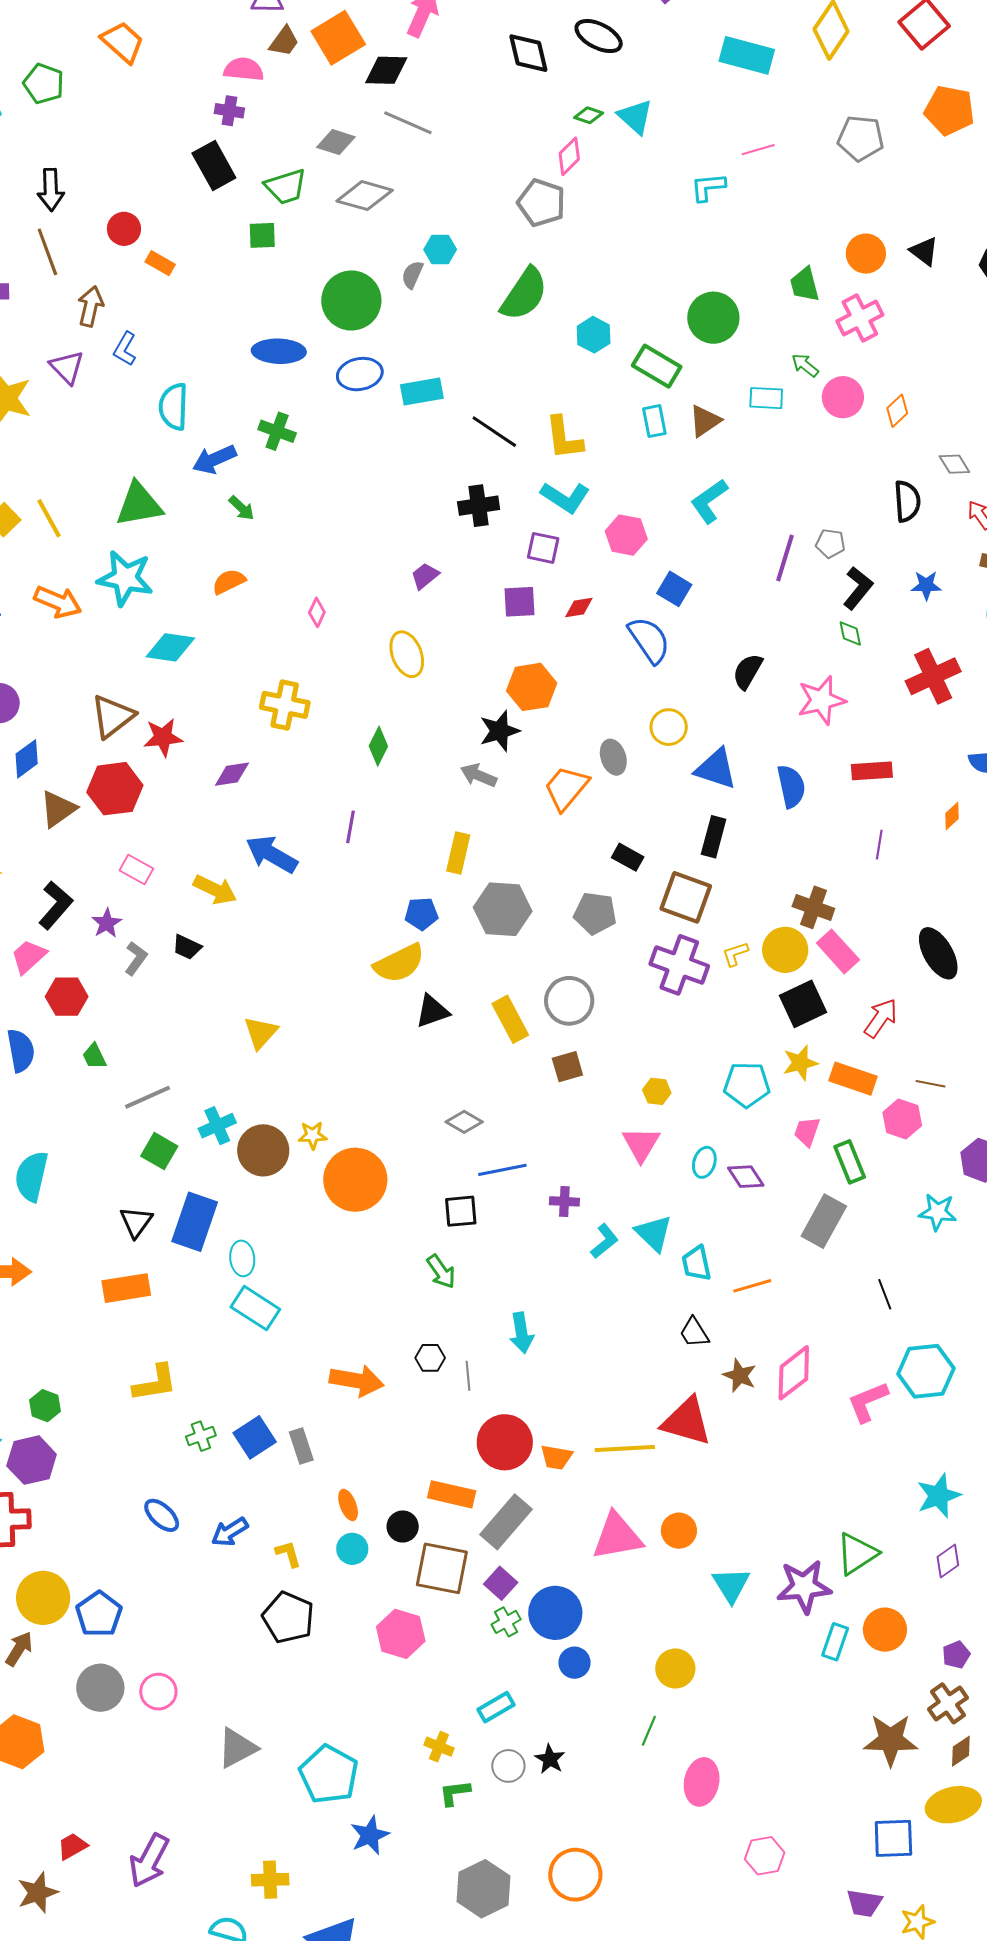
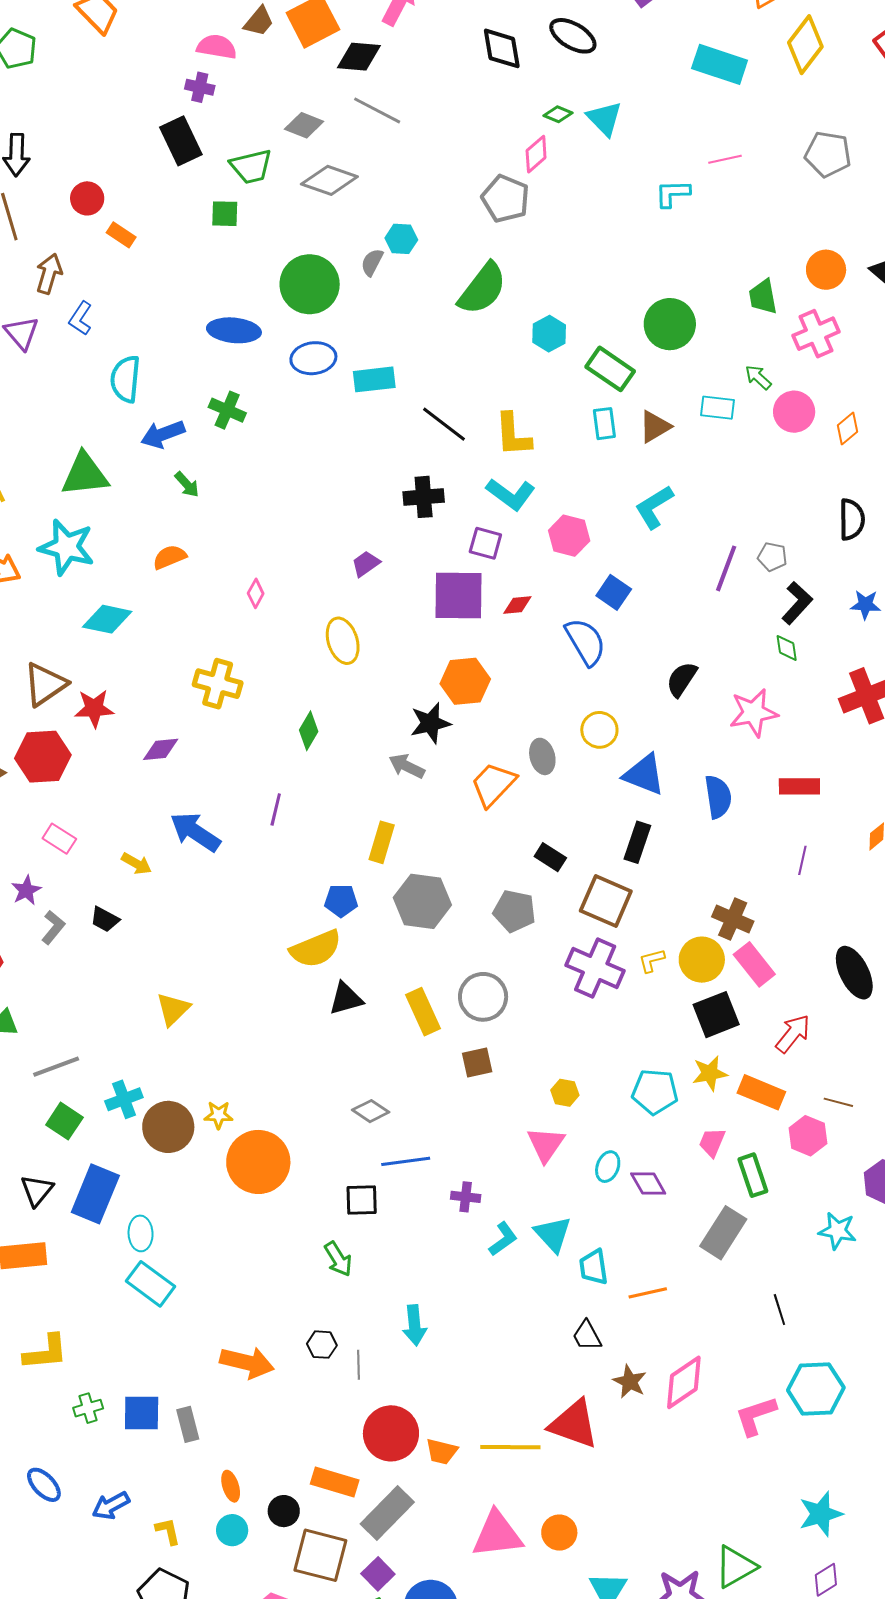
purple square: (519, 602) -> (458, 596), size x1.6
yellow arrow: (215, 890) -> (136, 864), size x0.7
blue square: (255, 1437) -> (142, 1413), turned 30

